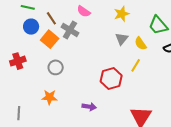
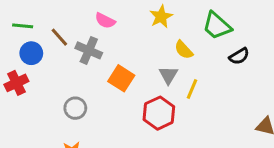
orange square: (50, 39) -> (121, 78), moved
gray triangle: (122, 39) -> (168, 75), moved
yellow semicircle: (140, 44) -> (184, 50), moved
red cross: (18, 61) -> (16, 83), moved

